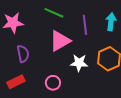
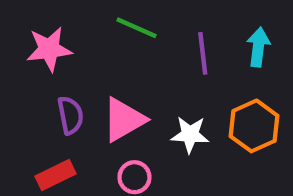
pink triangle: (60, 41) -> (124, 120), moved

